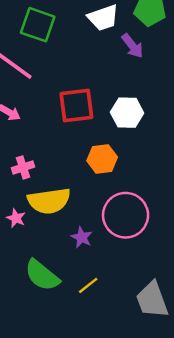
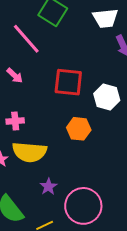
pink circle: (126, 215) -> (83, 206), moved

